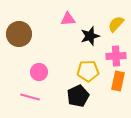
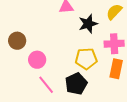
brown circle: (19, 34) -> (17, 41), moved, size x0.7
pink line: (30, 97) -> (46, 85), moved, turned 36

